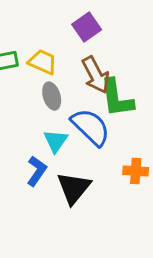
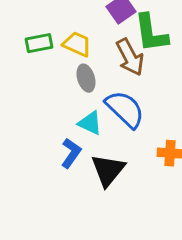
green L-shape: (117, 98) -> (151, 33), moved
cyan triangle: (56, 141) -> (90, 123), turned -40

